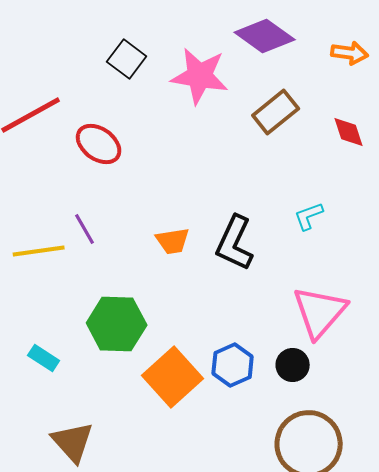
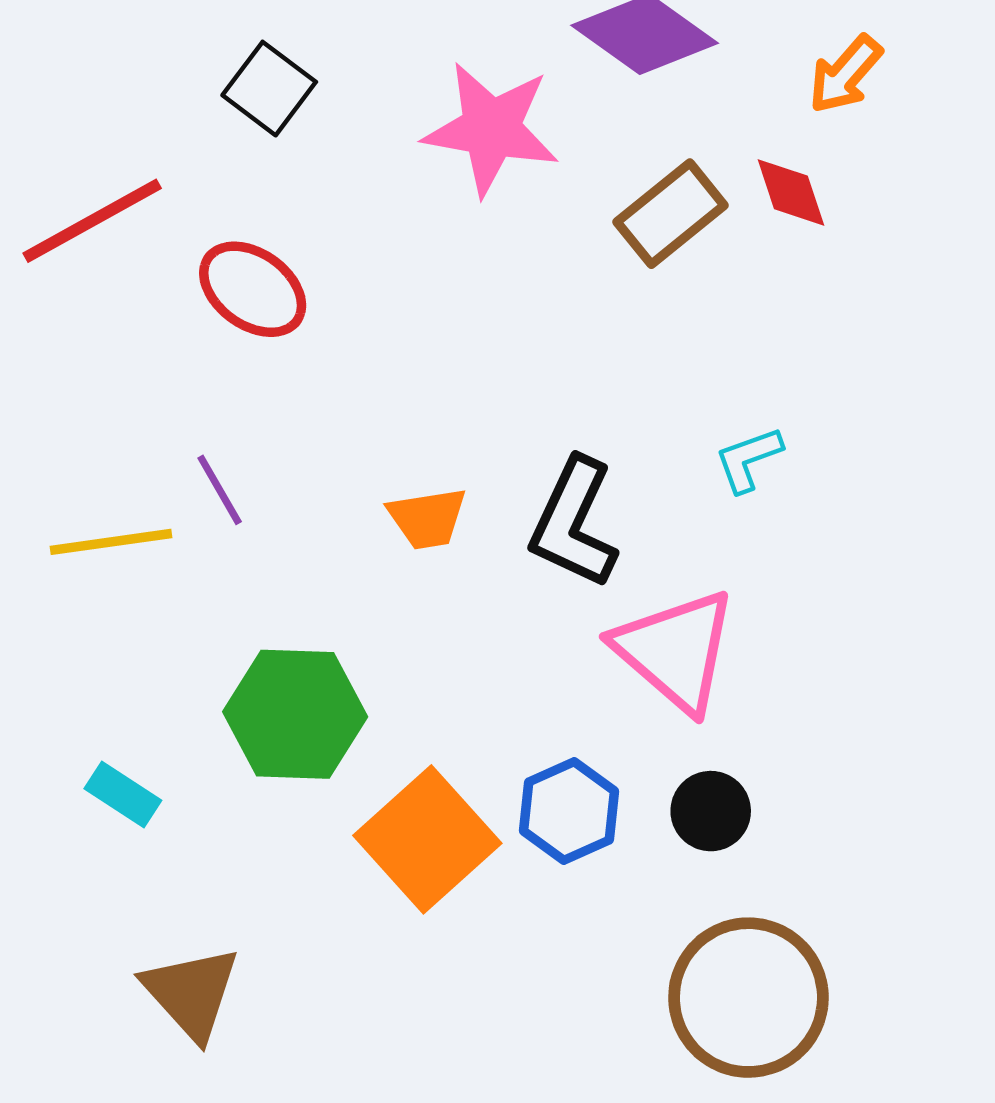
orange arrow: (350, 53) -> (845, 74), turned 123
black square: (127, 59) -> (269, 89), moved
red diamond: (349, 132) -> (791, 192), moved
pink triangle: (320, 312) -> (675, 651), moved, turned -30

